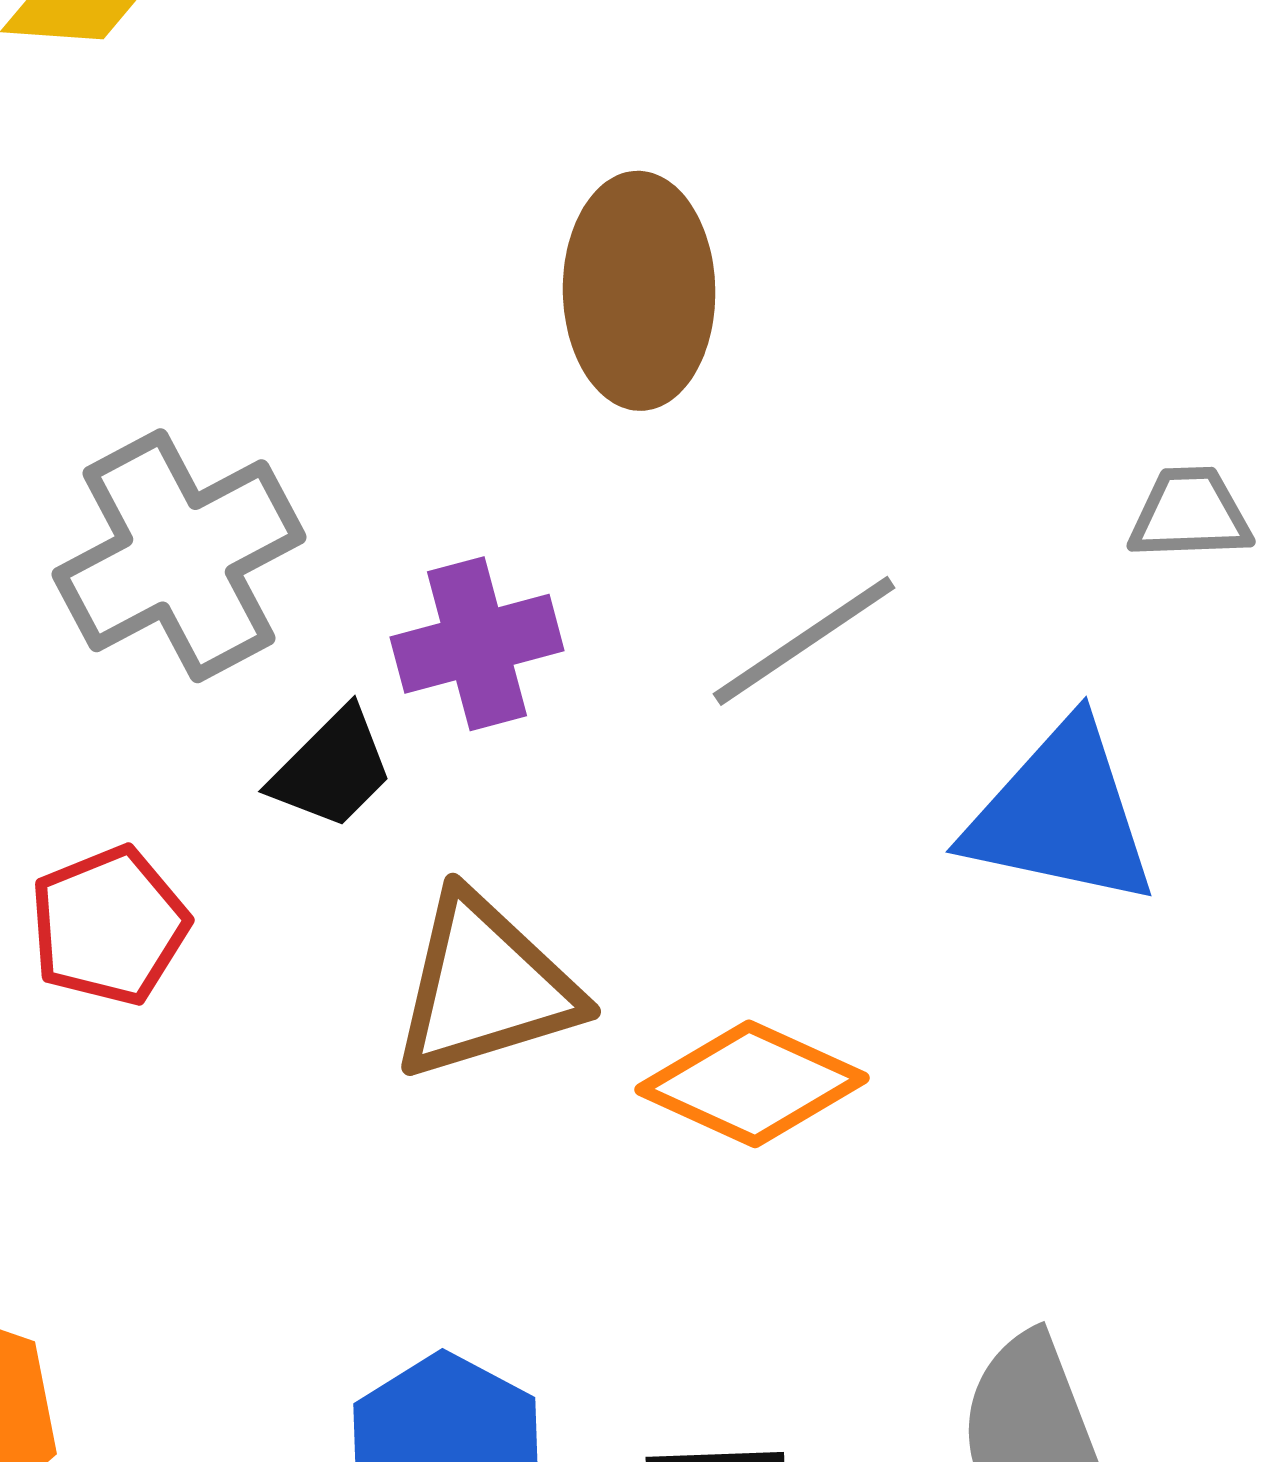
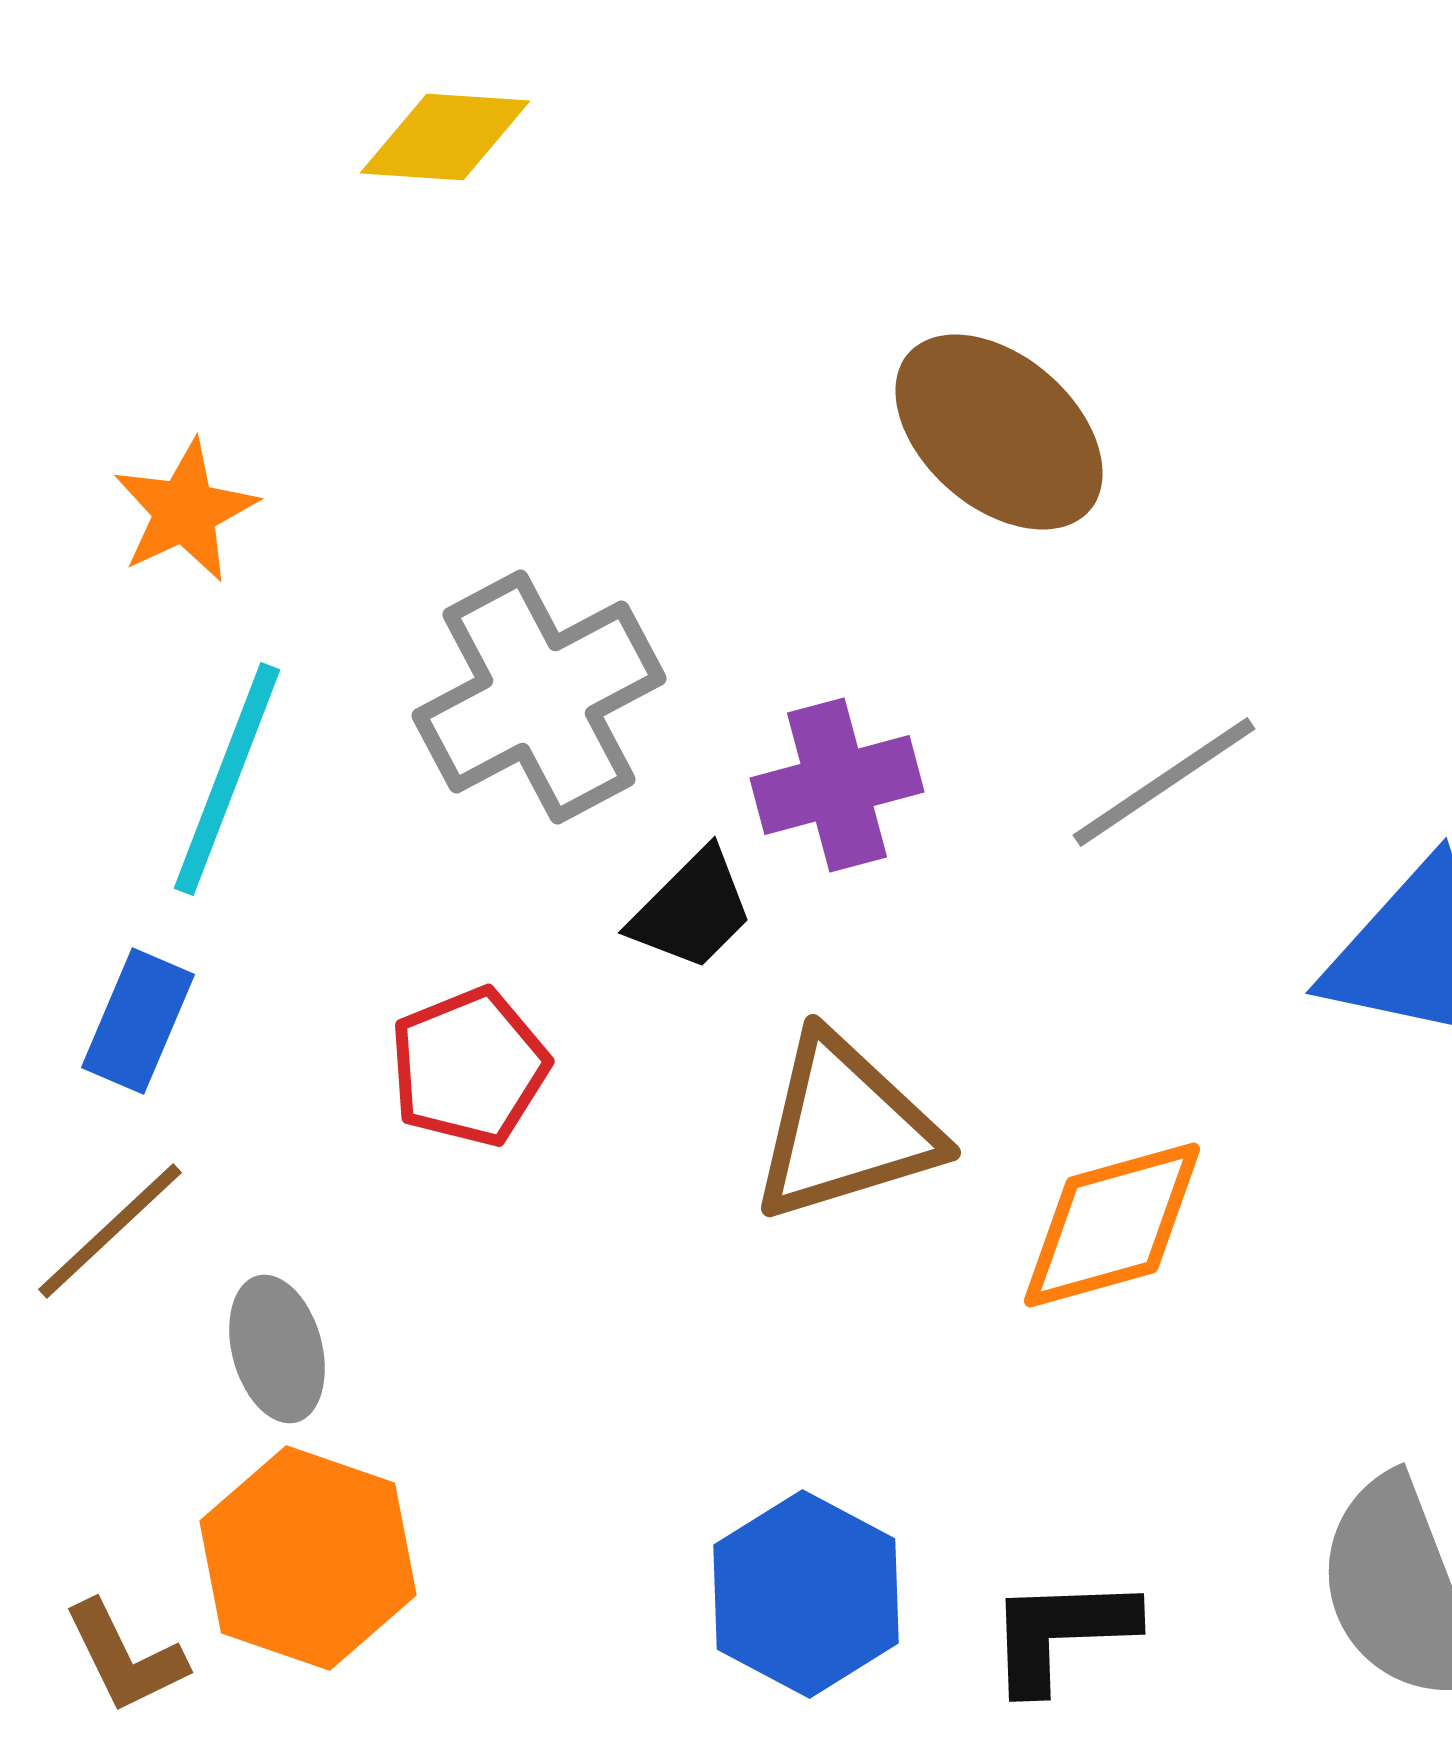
brown ellipse: (639, 291) -> (999, 432), turned -48
orange diamond: (752, 1084) -> (1112, 1225), turned -40

